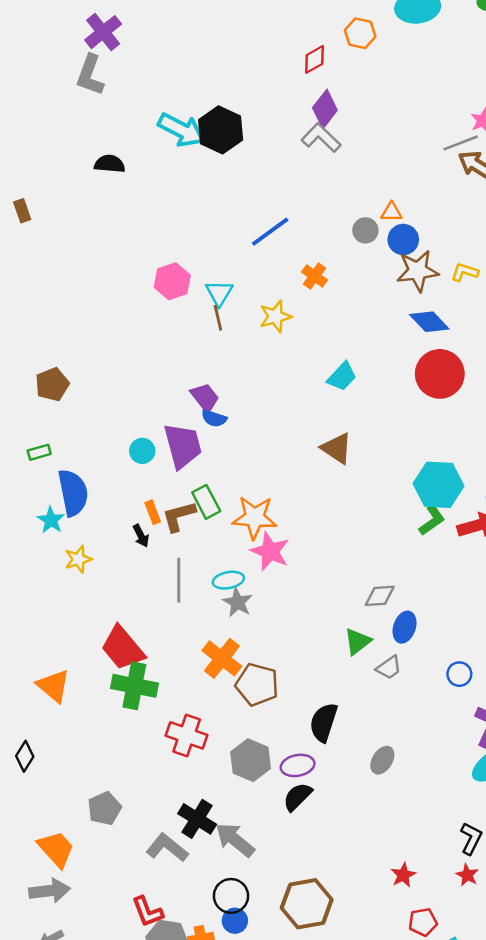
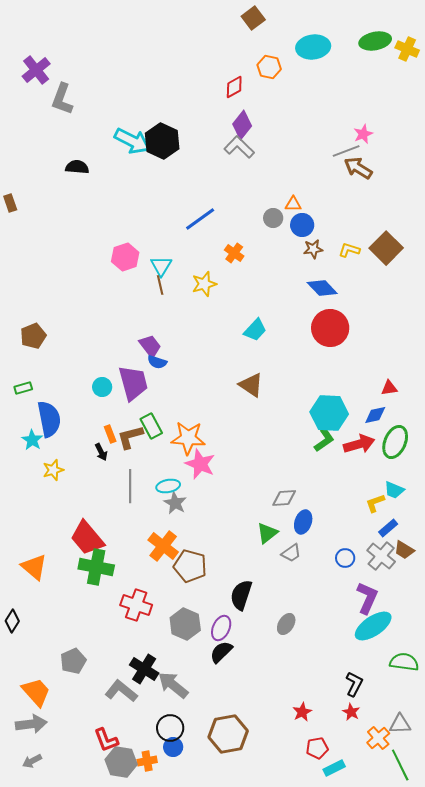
purple cross: (103, 32) -> (36, 70), moved
brown star: (418, 271) -> (313, 249), size x0.6
purple ellipse: (298, 765) -> (221, 628), turned -55

